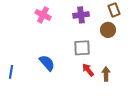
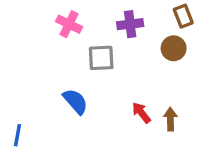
gray square: (82, 48) -> (101, 58), moved
blue line: (11, 72) -> (17, 135), moved

